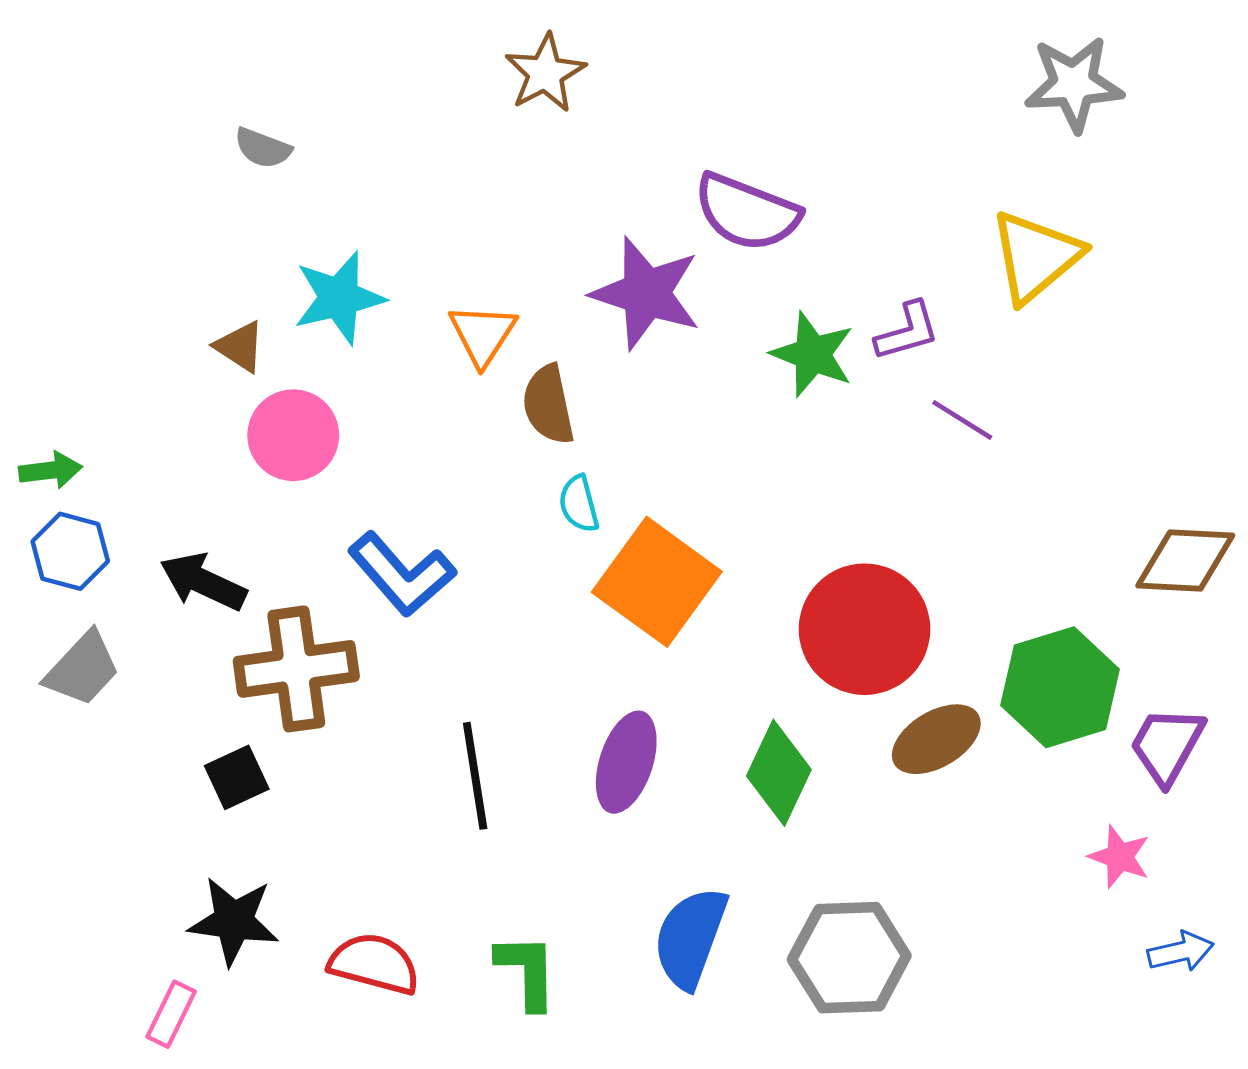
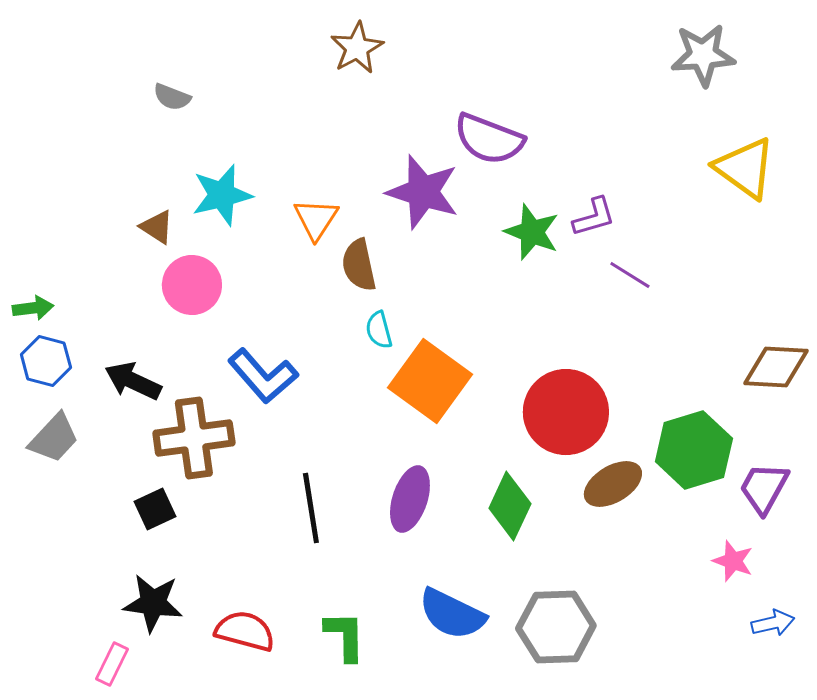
yellow triangle: (1036, 257) -> (745, 168), moved, turned -44
blue semicircle: (690, 938) -> (452, 614), turned -84

